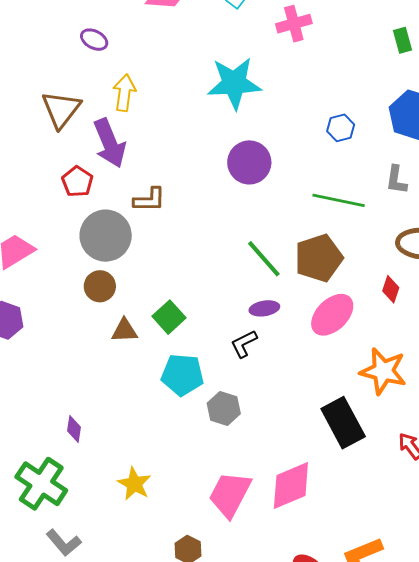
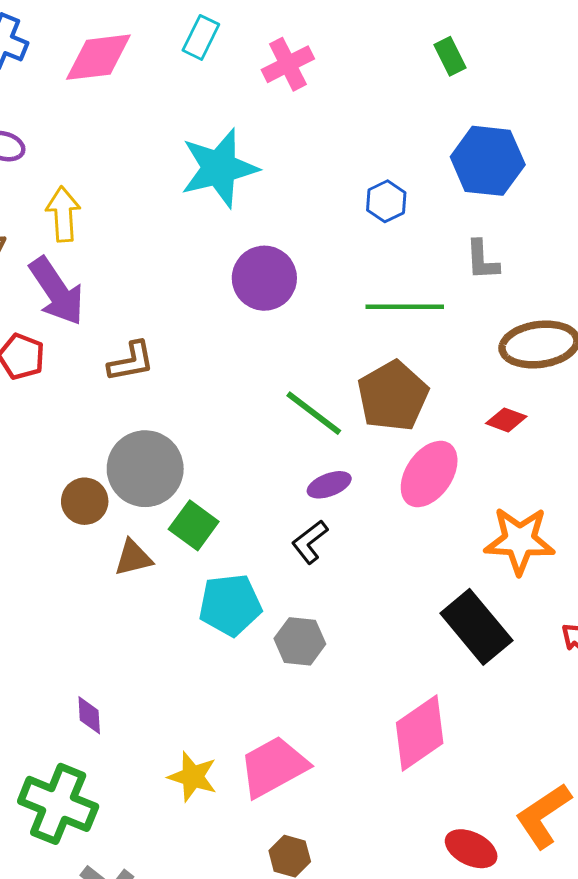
gray circle: (106, 236) -> (145, 469), moved
red diamond: (391, 289) -> (506, 420), turned -76
pink trapezoid: (230, 494) -> (273, 767), moved, turned 45

